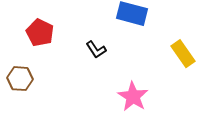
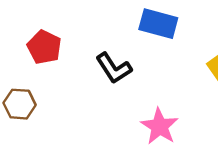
black L-shape: (96, 50) -> (114, 68), size x1.4

